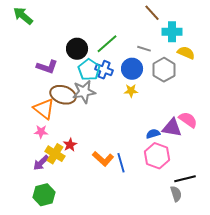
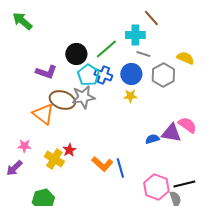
cyan cross: (172, 32) -> (135, 35), moved
pink star: (41, 132) -> (24, 146), moved
pink hexagon: (157, 156) -> (156, 187), moved
purple arrow: (41, 163) -> (14, 168), moved

